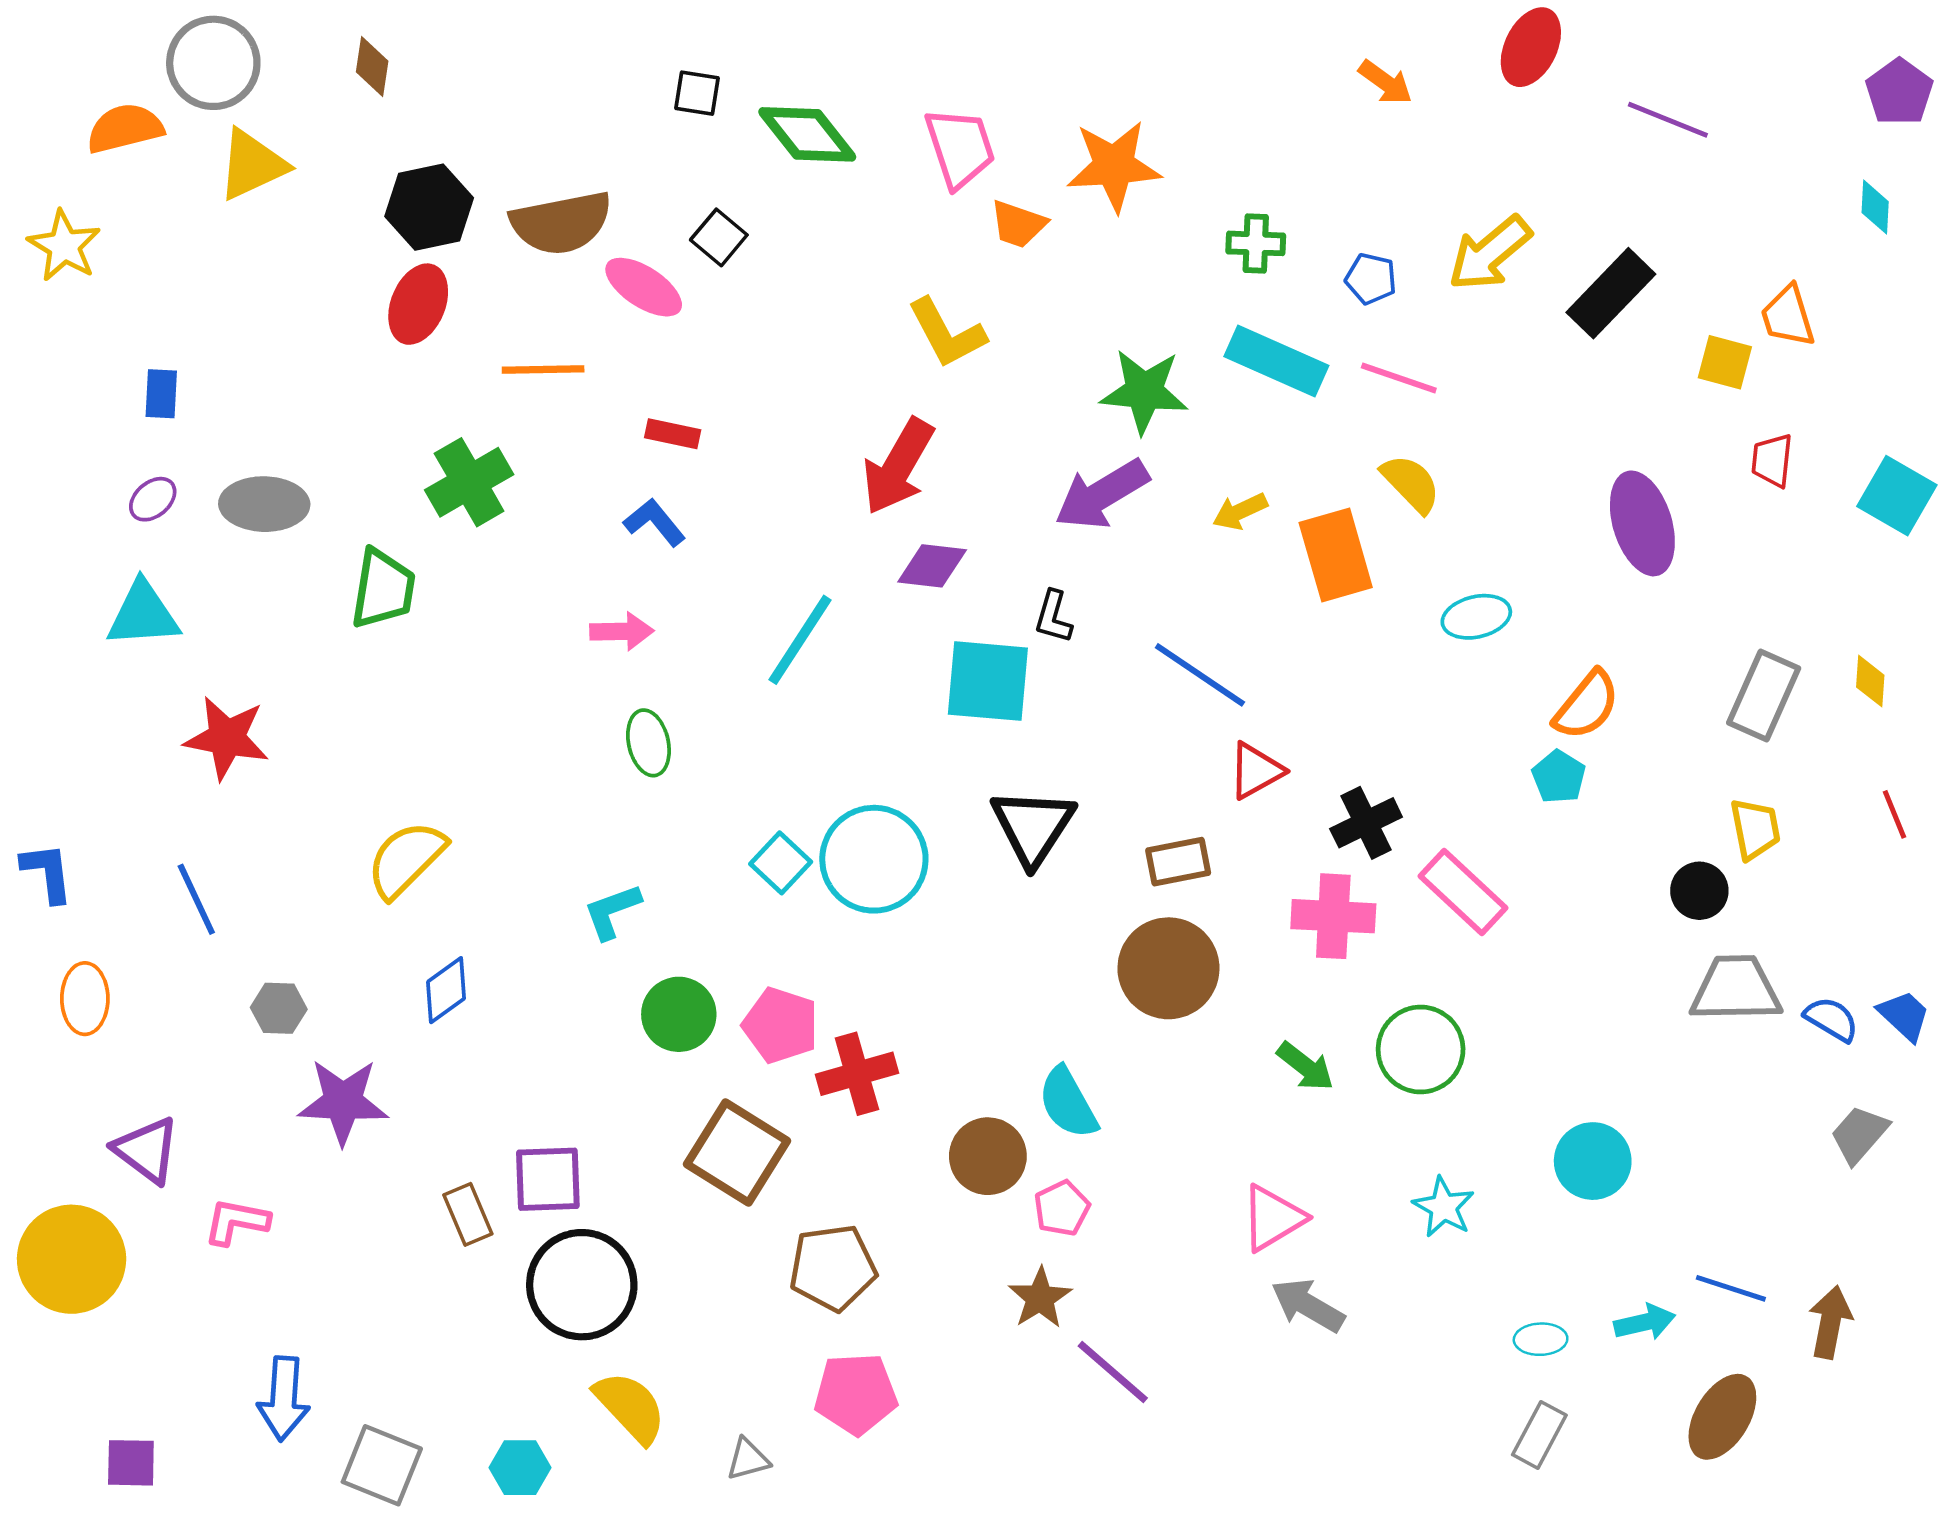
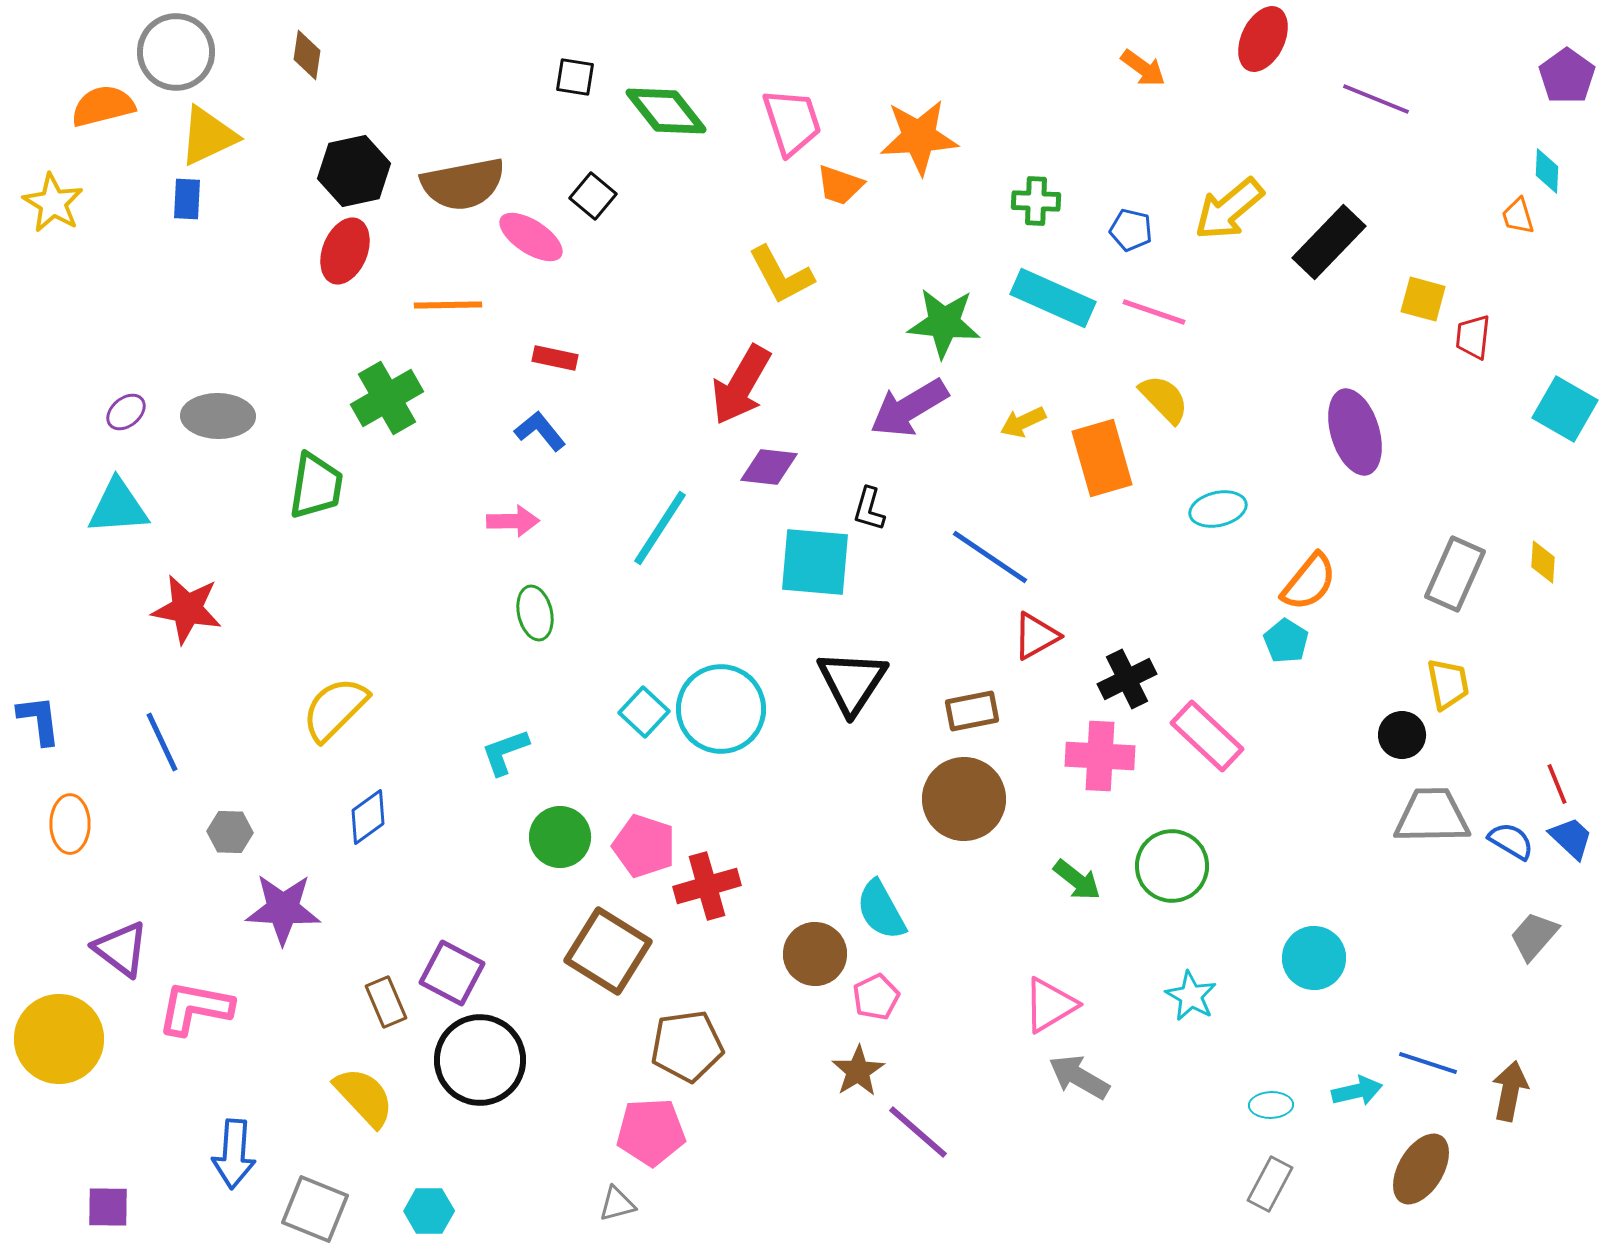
orange trapezoid: (1788, 316) -> (1518, 216), moved, size x0.7
blue rectangle: (161, 394) -> (187, 199), moved
red trapezoid: (1772, 460) -> (1473, 337), moved
red line: (1895, 814) -> (1557, 784), moved
purple square: (548, 1179) -> (452, 973), turned 30
pink L-shape: (236, 1222) -> (195, 1008), size x1.4
pink pentagon: (856, 1394) -> (651, 1132), moved
yellow semicircle: (630, 1407) -> (364, 1097), moved

